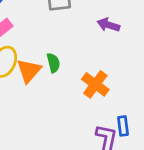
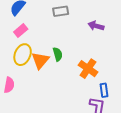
blue rectangle: (123, 126) -> (104, 90), moved

